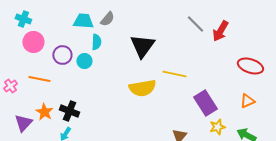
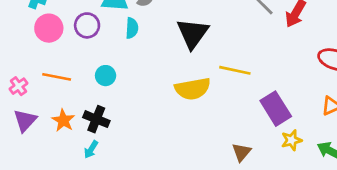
purple circle: (62, 55) -> (87, 25), moved
cyan circle: (84, 61) -> (106, 76), moved
purple triangle: (23, 123) -> (25, 120), moved

